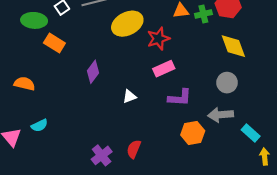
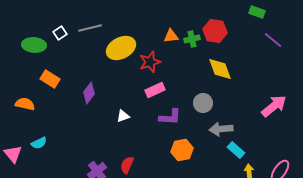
orange rectangle: (54, 43) -> (50, 79), moved
gray circle: (227, 83) -> (203, 103), moved
gray arrow: (221, 115) -> (221, 129), moved

